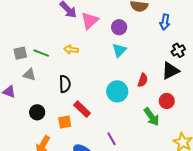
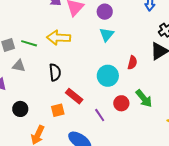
yellow arrow: (71, 50) -> (59, 38), size x1.6
red circle: (167, 101) -> (121, 103), moved
black circle: (37, 112) -> (20, 109), moved
purple line: (112, 139) -> (100, 115), moved

